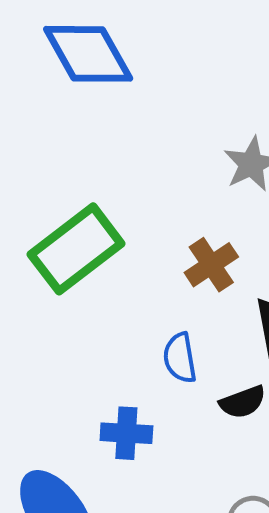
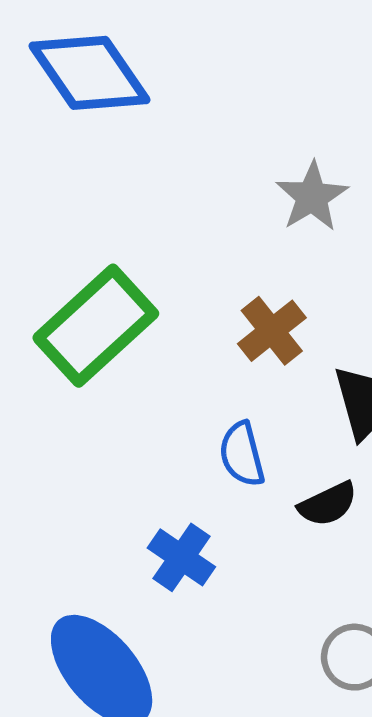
blue cross: (126, 433) -> (181, 557), turned 36

